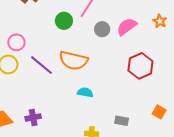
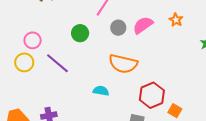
green circle: (64, 21) -> (80, 33), moved
orange semicircle: (73, 61) -> (123, 64), moved
red hexagon: (140, 66) -> (152, 95), moved

